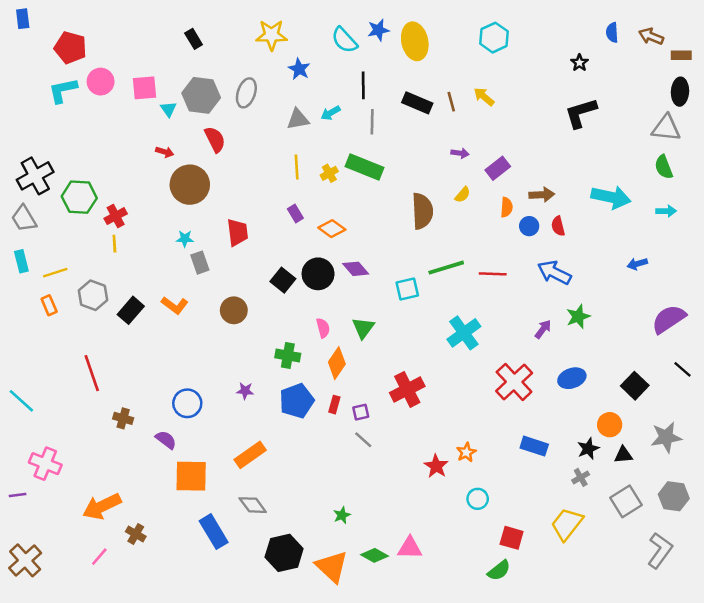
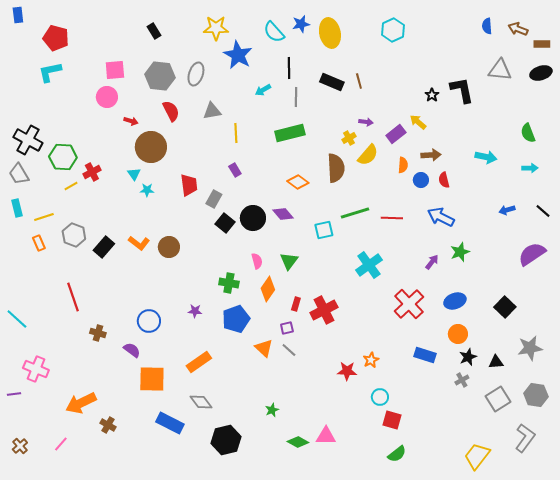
black star: (579, 63) -> (432, 95), moved
blue star: (299, 69) -> (238, 55), size x1.6
pink circle: (101, 82) -> (107, 97), moved
black ellipse: (680, 92) -> (541, 73), turned 70
yellow arrow: (484, 97) -> (418, 122), moved
cyan triangle: (168, 109) -> (134, 174), moved
black L-shape: (581, 113) -> (462, 90), turned 96
gray triangle: (298, 119) -> (212, 111), moved
gray triangle: (666, 128) -> (500, 70), moved
green rectangle: (365, 167) -> (290, 133), turned -36
yellow cross: (329, 173) -> (349, 138), moved
black cross: (35, 176) -> (28, 140), turned -32
yellow semicircle: (463, 195) -> (368, 155), size x1.6
cyan arrow: (611, 197) -> (486, 157), size x0.7
orange diamond: (332, 229) -> (298, 182), moved
yellow line: (114, 244) -> (71, 186), moved, turned 64
gray rectangle: (200, 263) -> (214, 199), moved, turned 48
brown circle: (234, 310) -> (169, 247), moved
black line: (683, 369) -> (543, 211), moved
red rectangle: (334, 405) -> (296, 304), moved
orange circle: (610, 425) -> (458, 334), moved
red star: (436, 466) -> (347, 371), turned -30
yellow trapezoid: (567, 524) -> (477, 456), moved
blue rectangle: (214, 532) -> (170, 423), turned -32
red square: (512, 538) -> (392, 420), moved
pink line: (99, 557) -> (61, 444), moved
brown cross: (25, 560) -> (20, 446), size x0.6
orange triangle: (332, 567) -> (264, 348), moved, size x0.7

